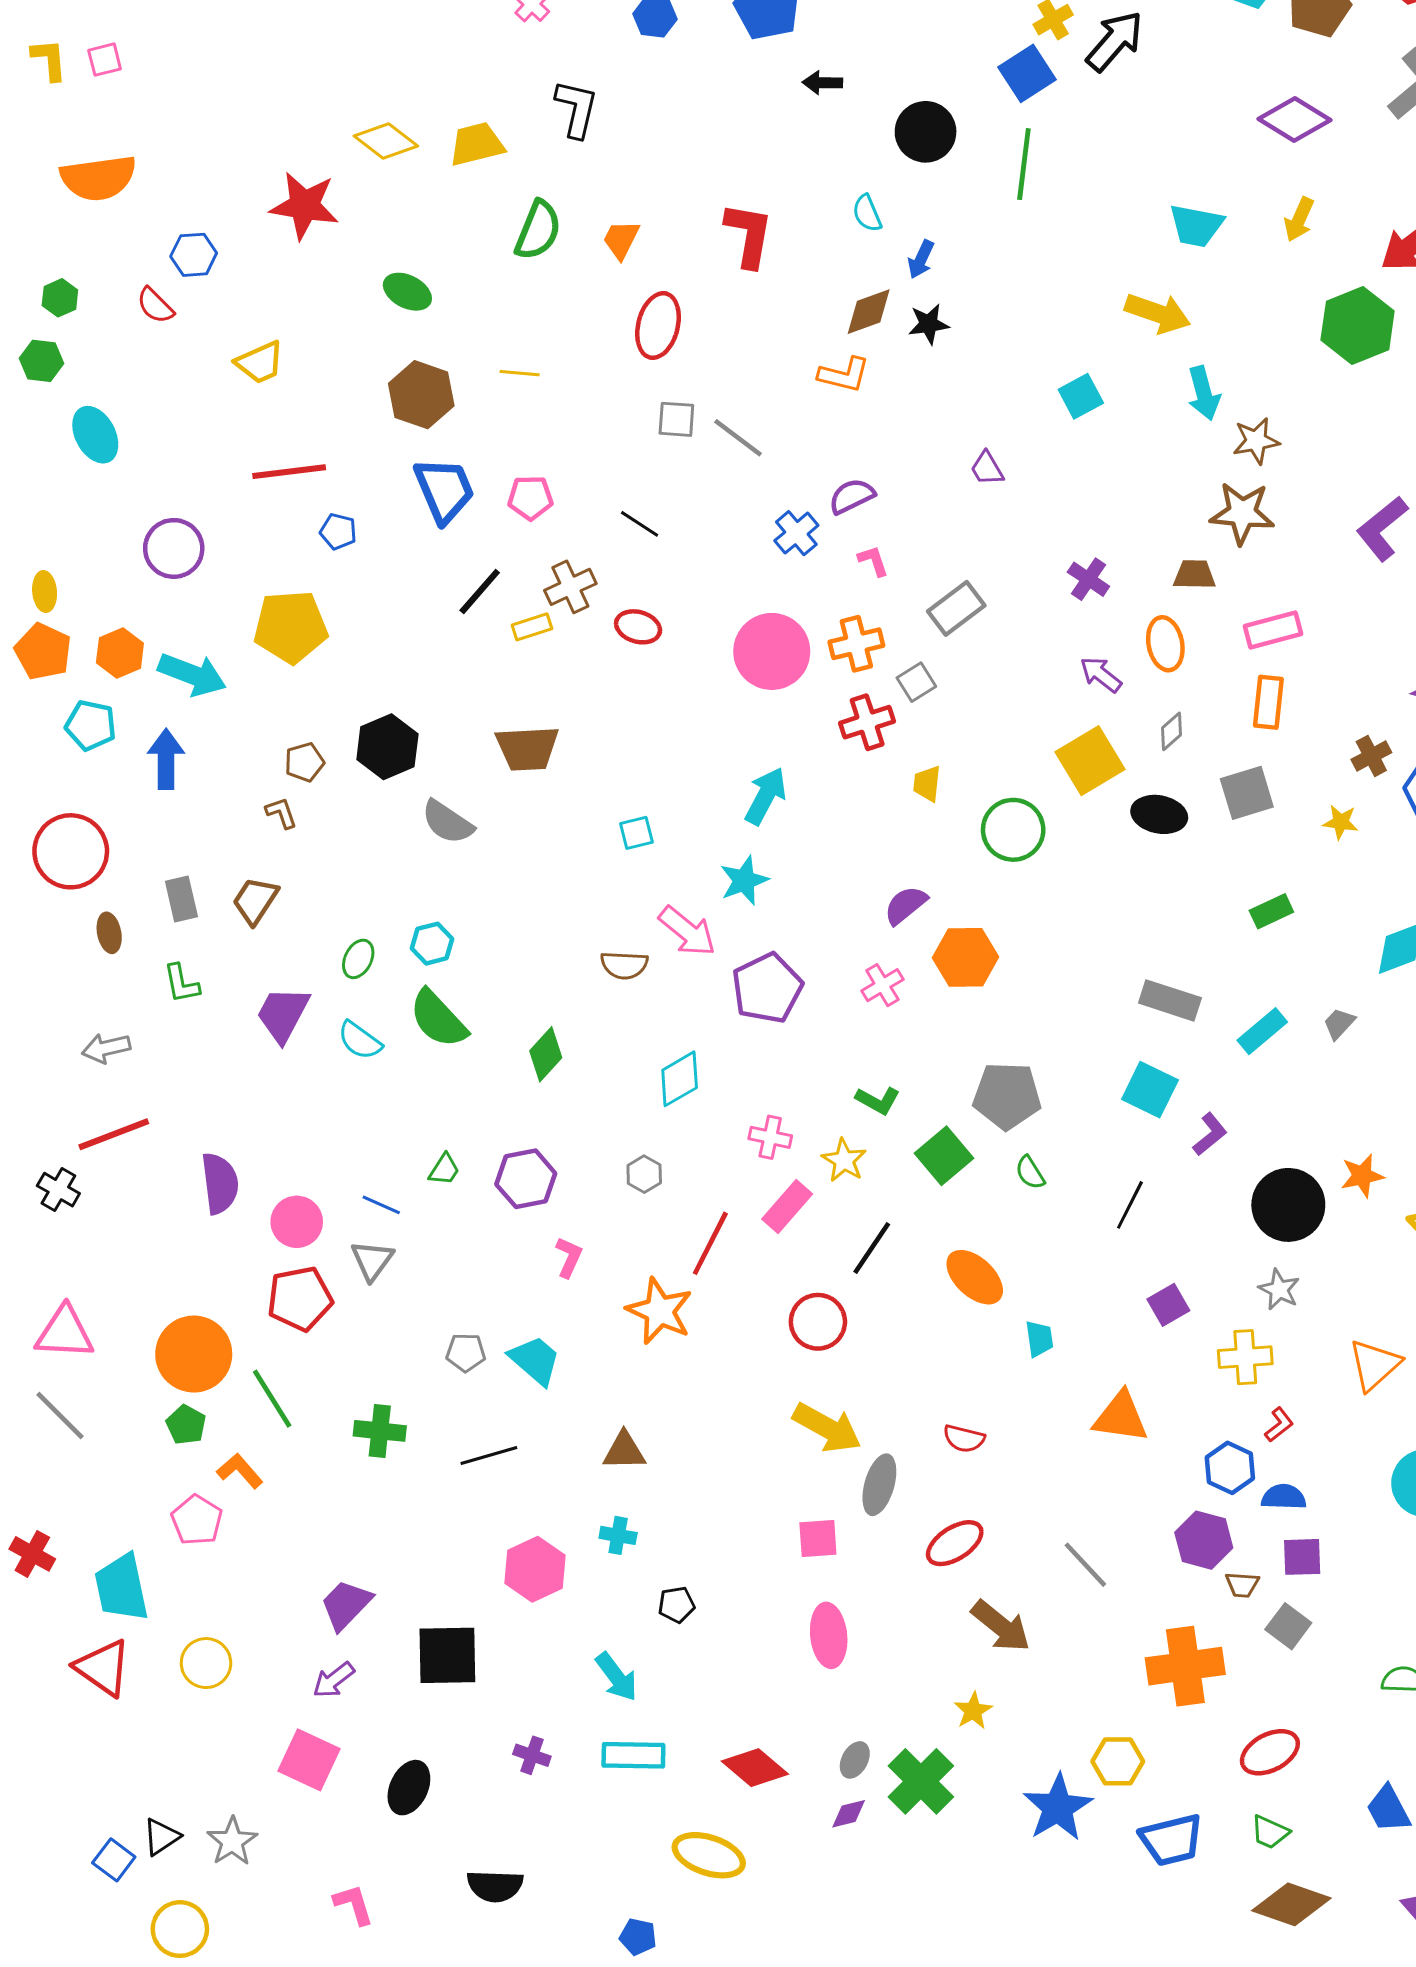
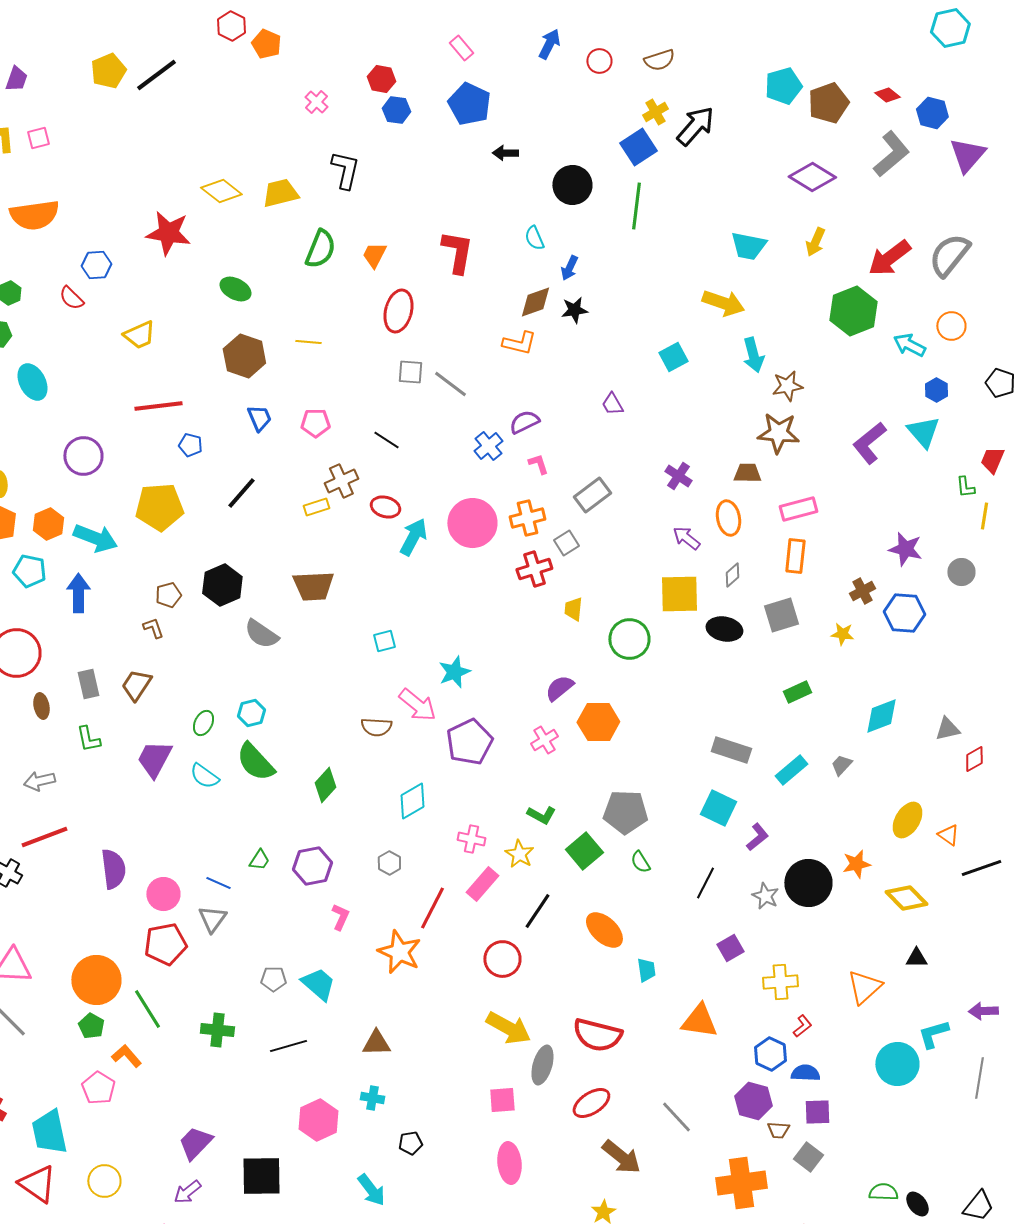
blue trapezoid: (444, 490) -> (259, 418), size x0.6
black line: (480, 591) -> (241, 493), moved
yellow square: (1090, 761) -> (679, 594), turned 30
cyan arrow: (766, 796) -> (413, 537), moved
gray star: (1279, 1289) -> (765, 896), moved
red semicircle: (964, 1439) -> (597, 1035), size x1.8

